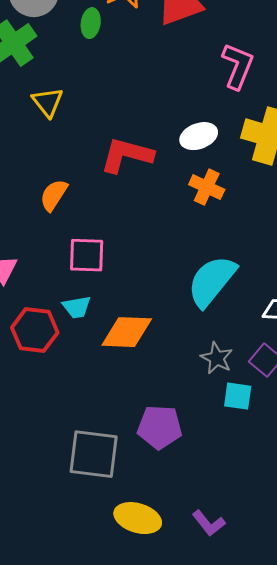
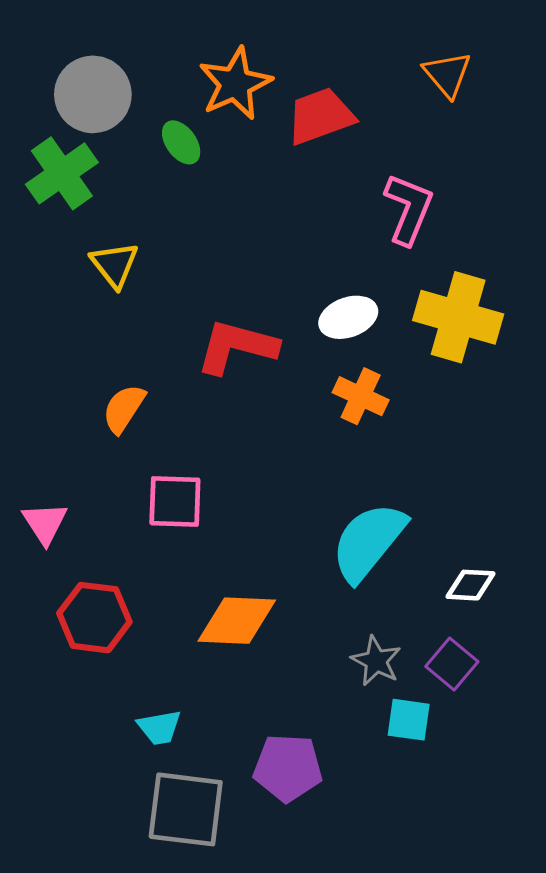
green ellipse: (91, 23) -> (181, 142), turned -44
cyan trapezoid: (77, 307) -> (159, 727), moved

